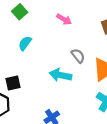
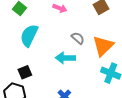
cyan semicircle: (25, 43) -> (29, 35), size x1.6

